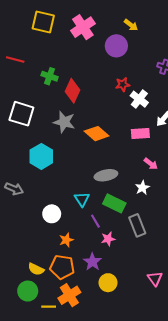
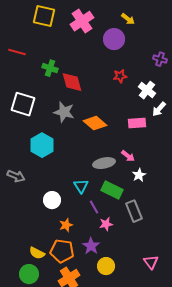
red diamond: (73, 91) -> (72, 82), turned -40
white cross: (139, 99) -> (147, 90), moved
pink arrow: (151, 164) -> (128, 156), moved

